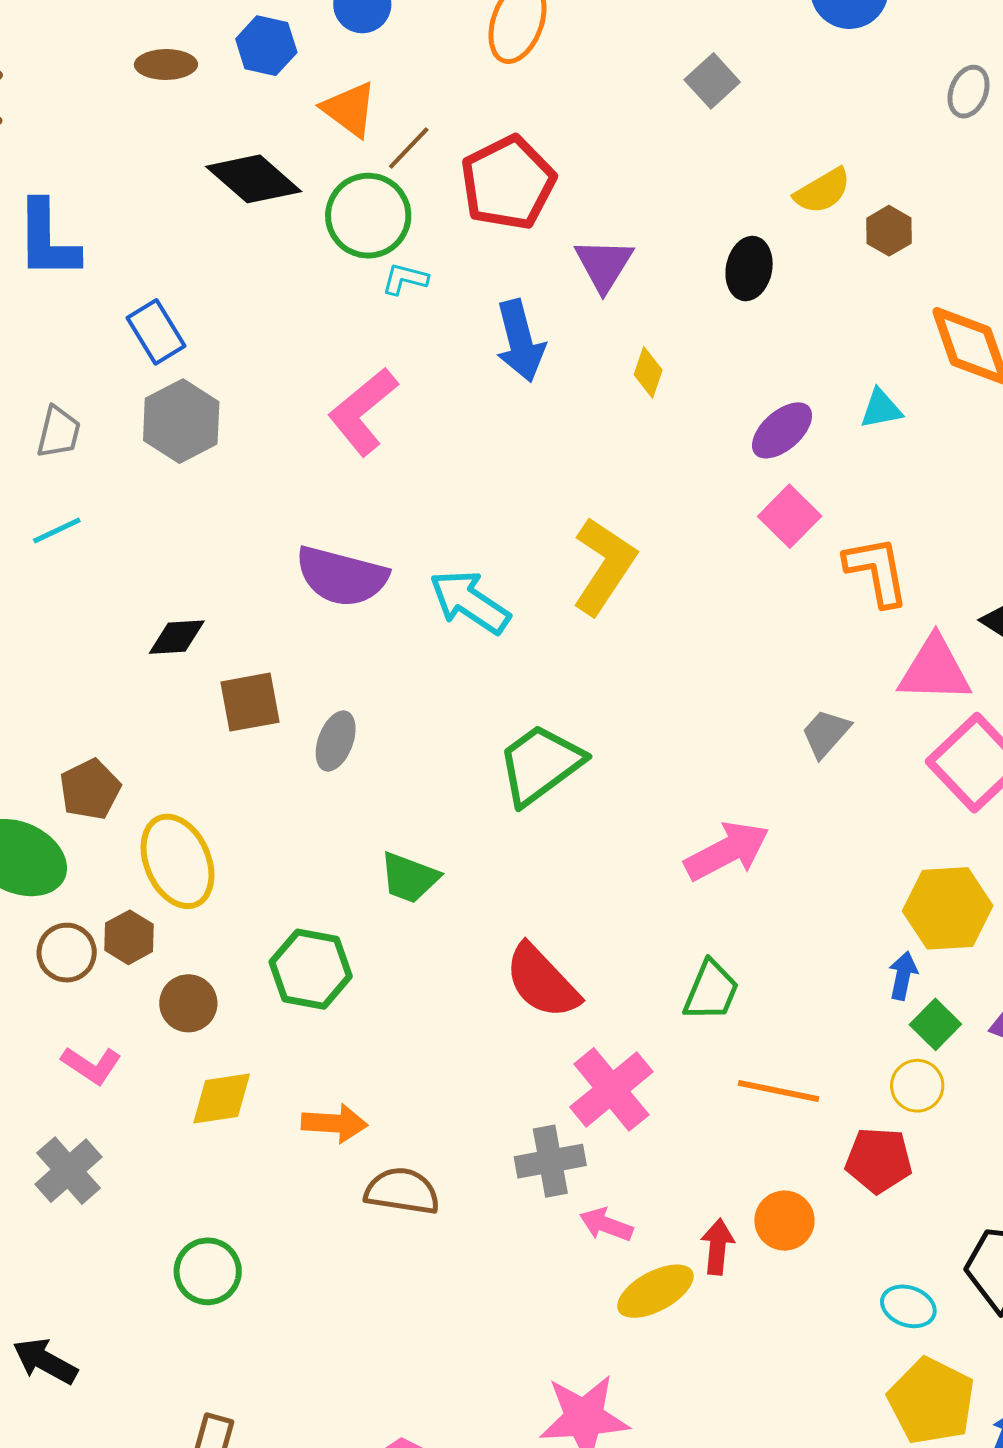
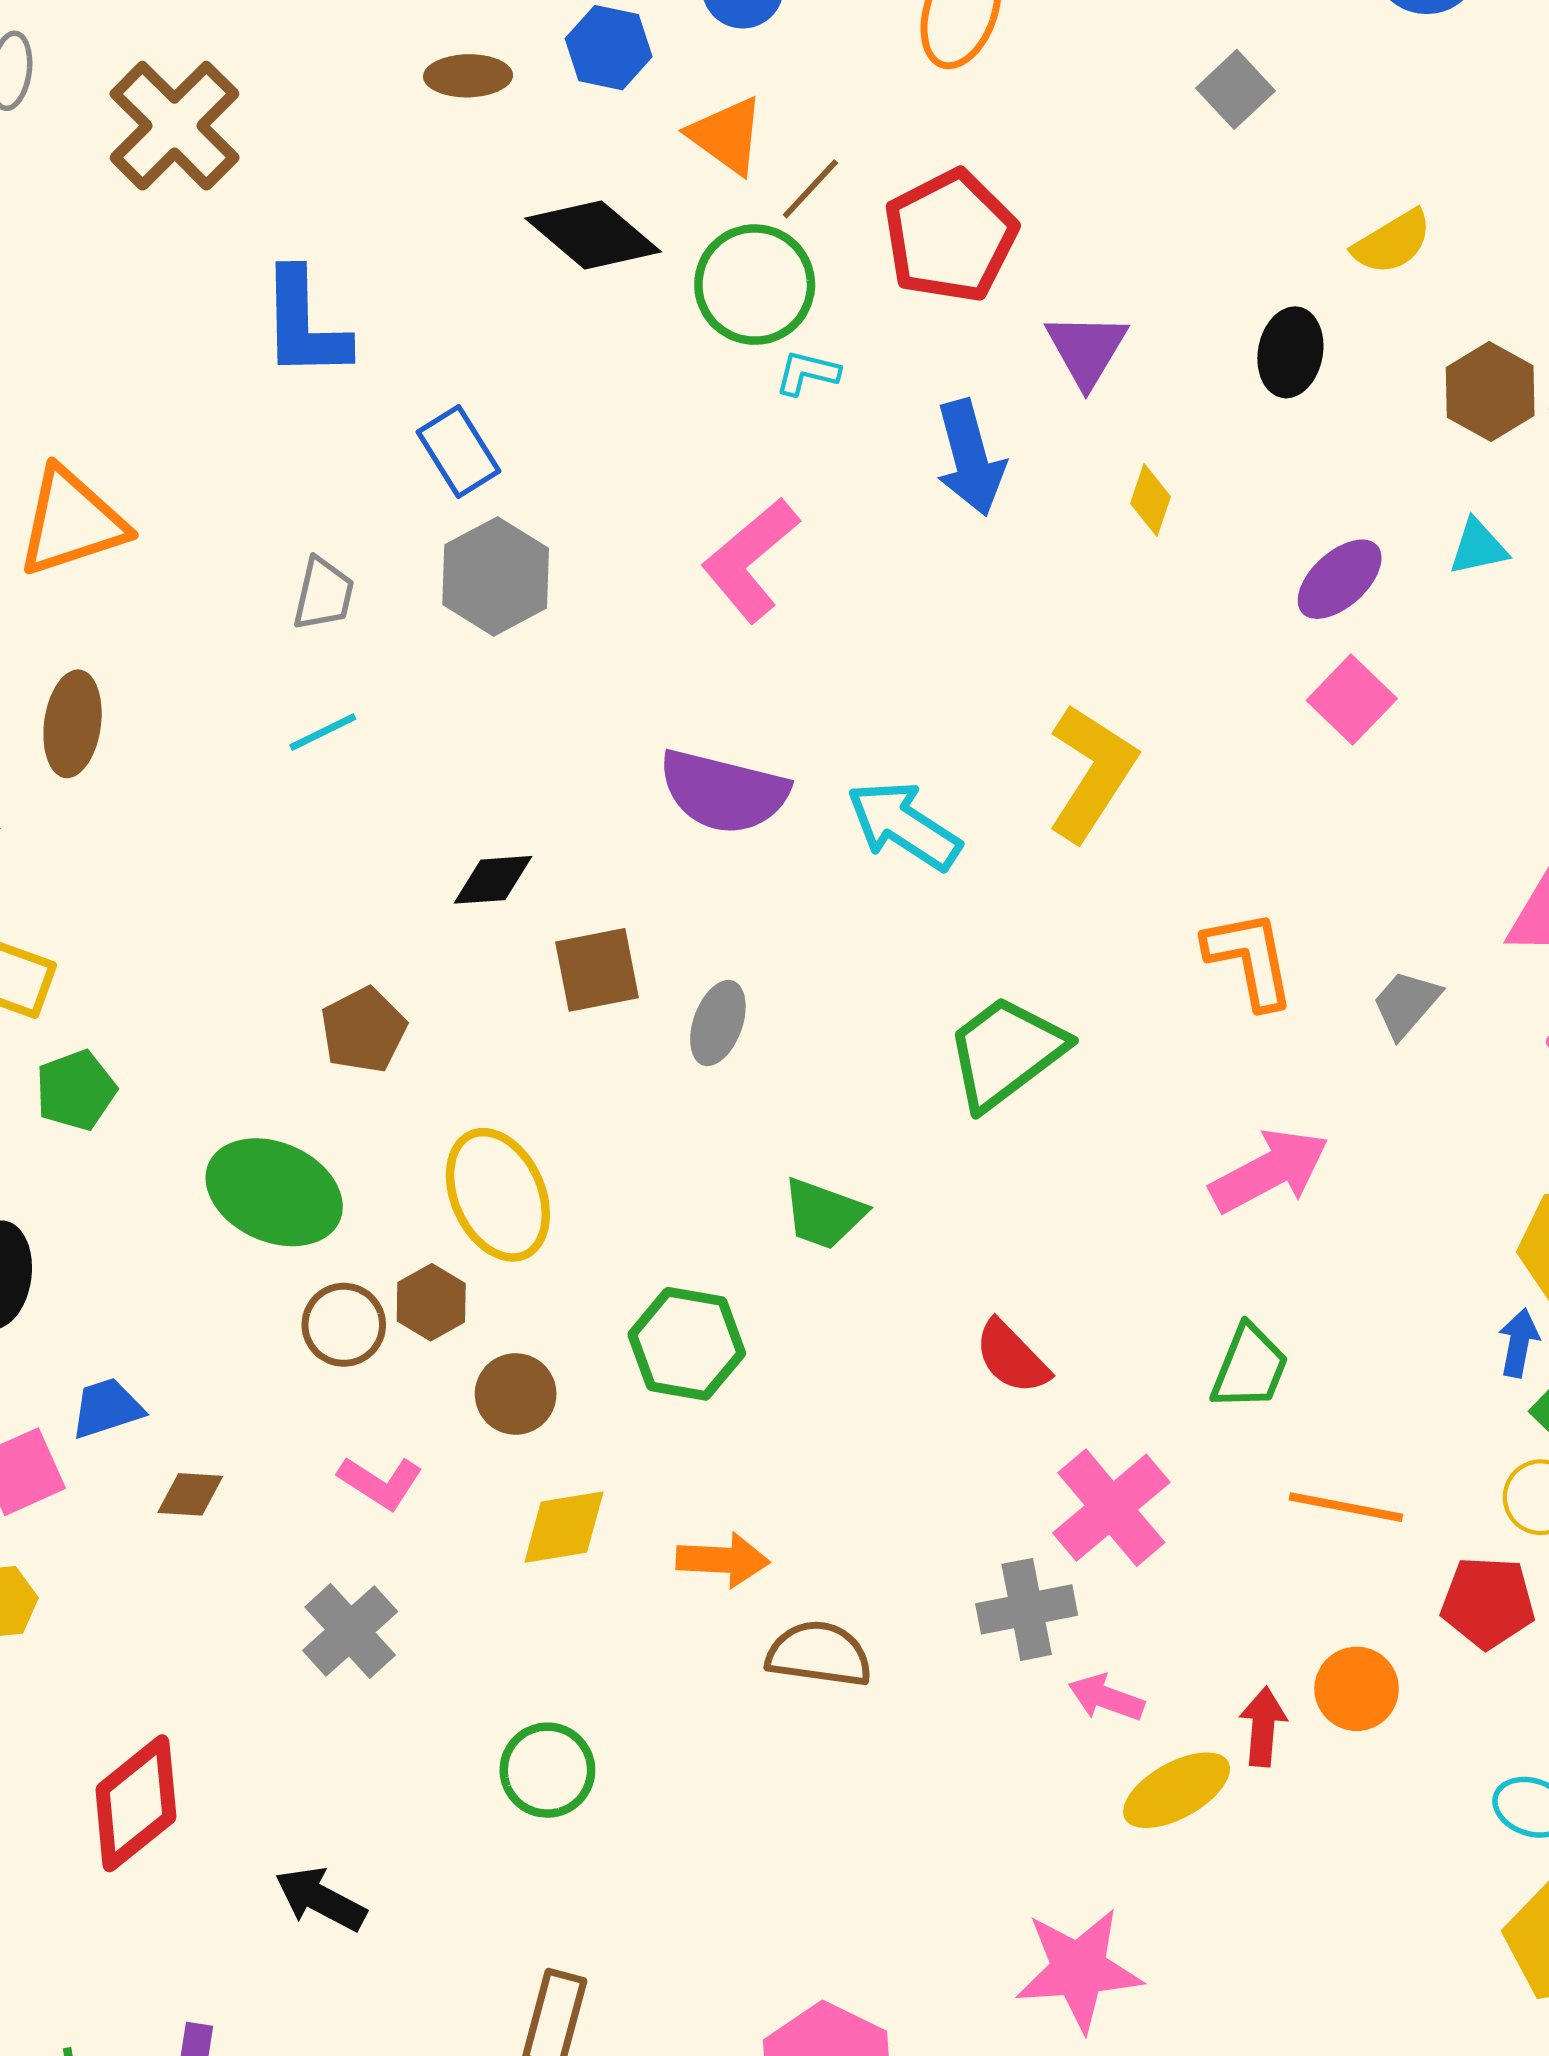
brown hexagon: (889, 231) -> (1490, 391), moved, size x1.4
orange L-shape: (877, 571) -> (1250, 959), moved
brown pentagon: (90, 789) -> (363, 1030), moved
red semicircle: (542, 981) -> (1012, 1357), size x0.7

